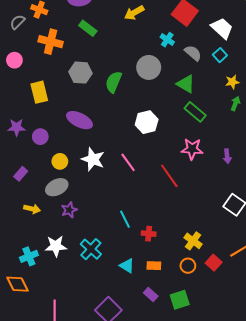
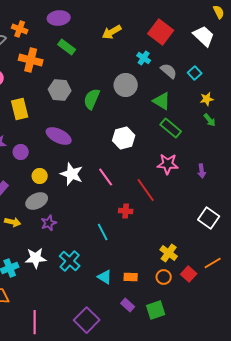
white trapezoid: (222, 28) -> (204, 36), moved
green arrow: (235, 104) -> (210, 120), turned 120
red cross: (149, 234) -> (126, 211), moved

